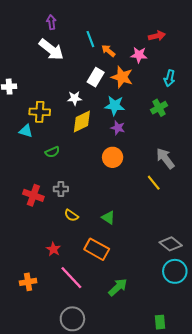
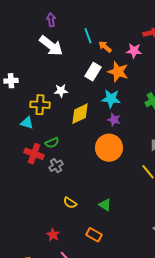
white star: (75, 98) -> (61, 91), moved
orange circle: (113, 157) -> (109, 148), size x1.4
gray cross: (61, 189) -> (56, 166), moved, turned -32
red cross: (33, 195) -> (34, 154), moved
orange rectangle: (97, 249) -> (94, 235), size x0.7

